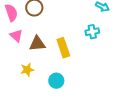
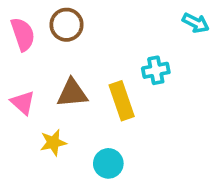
cyan cross: (92, 32) -> (156, 70), moved
pink triangle: (16, 36) -> (23, 103), moved

